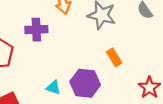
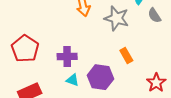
purple cross: (36, 30) -> (67, 57), moved

